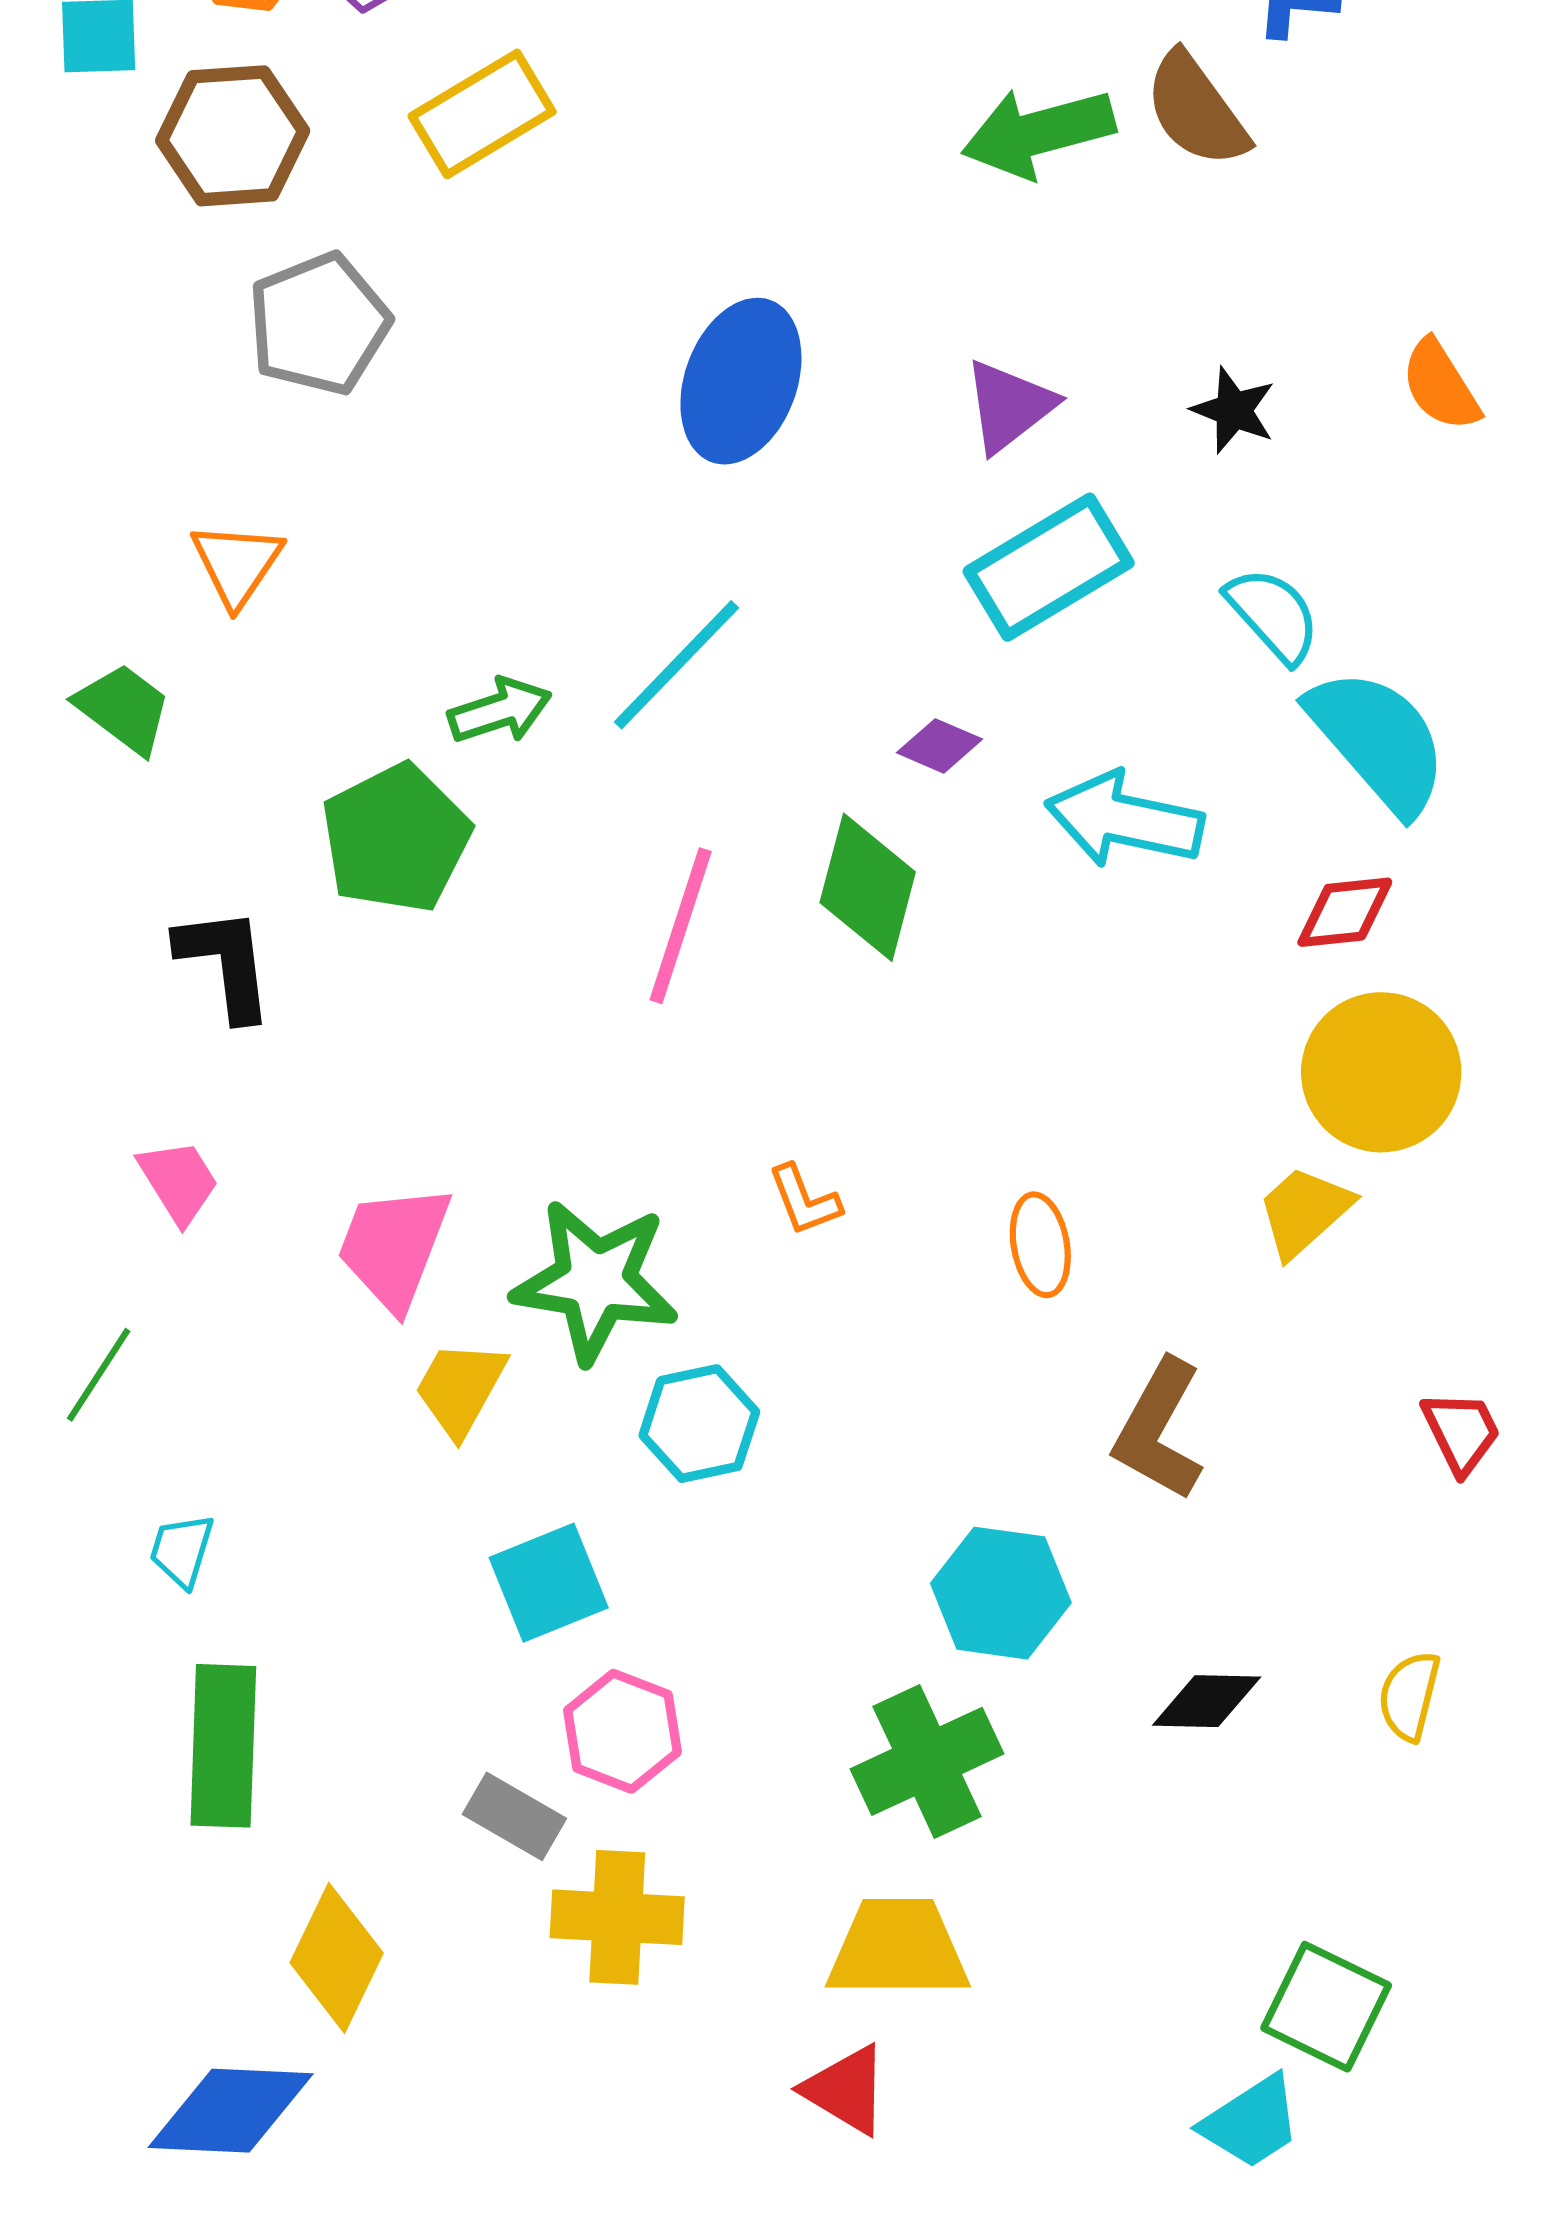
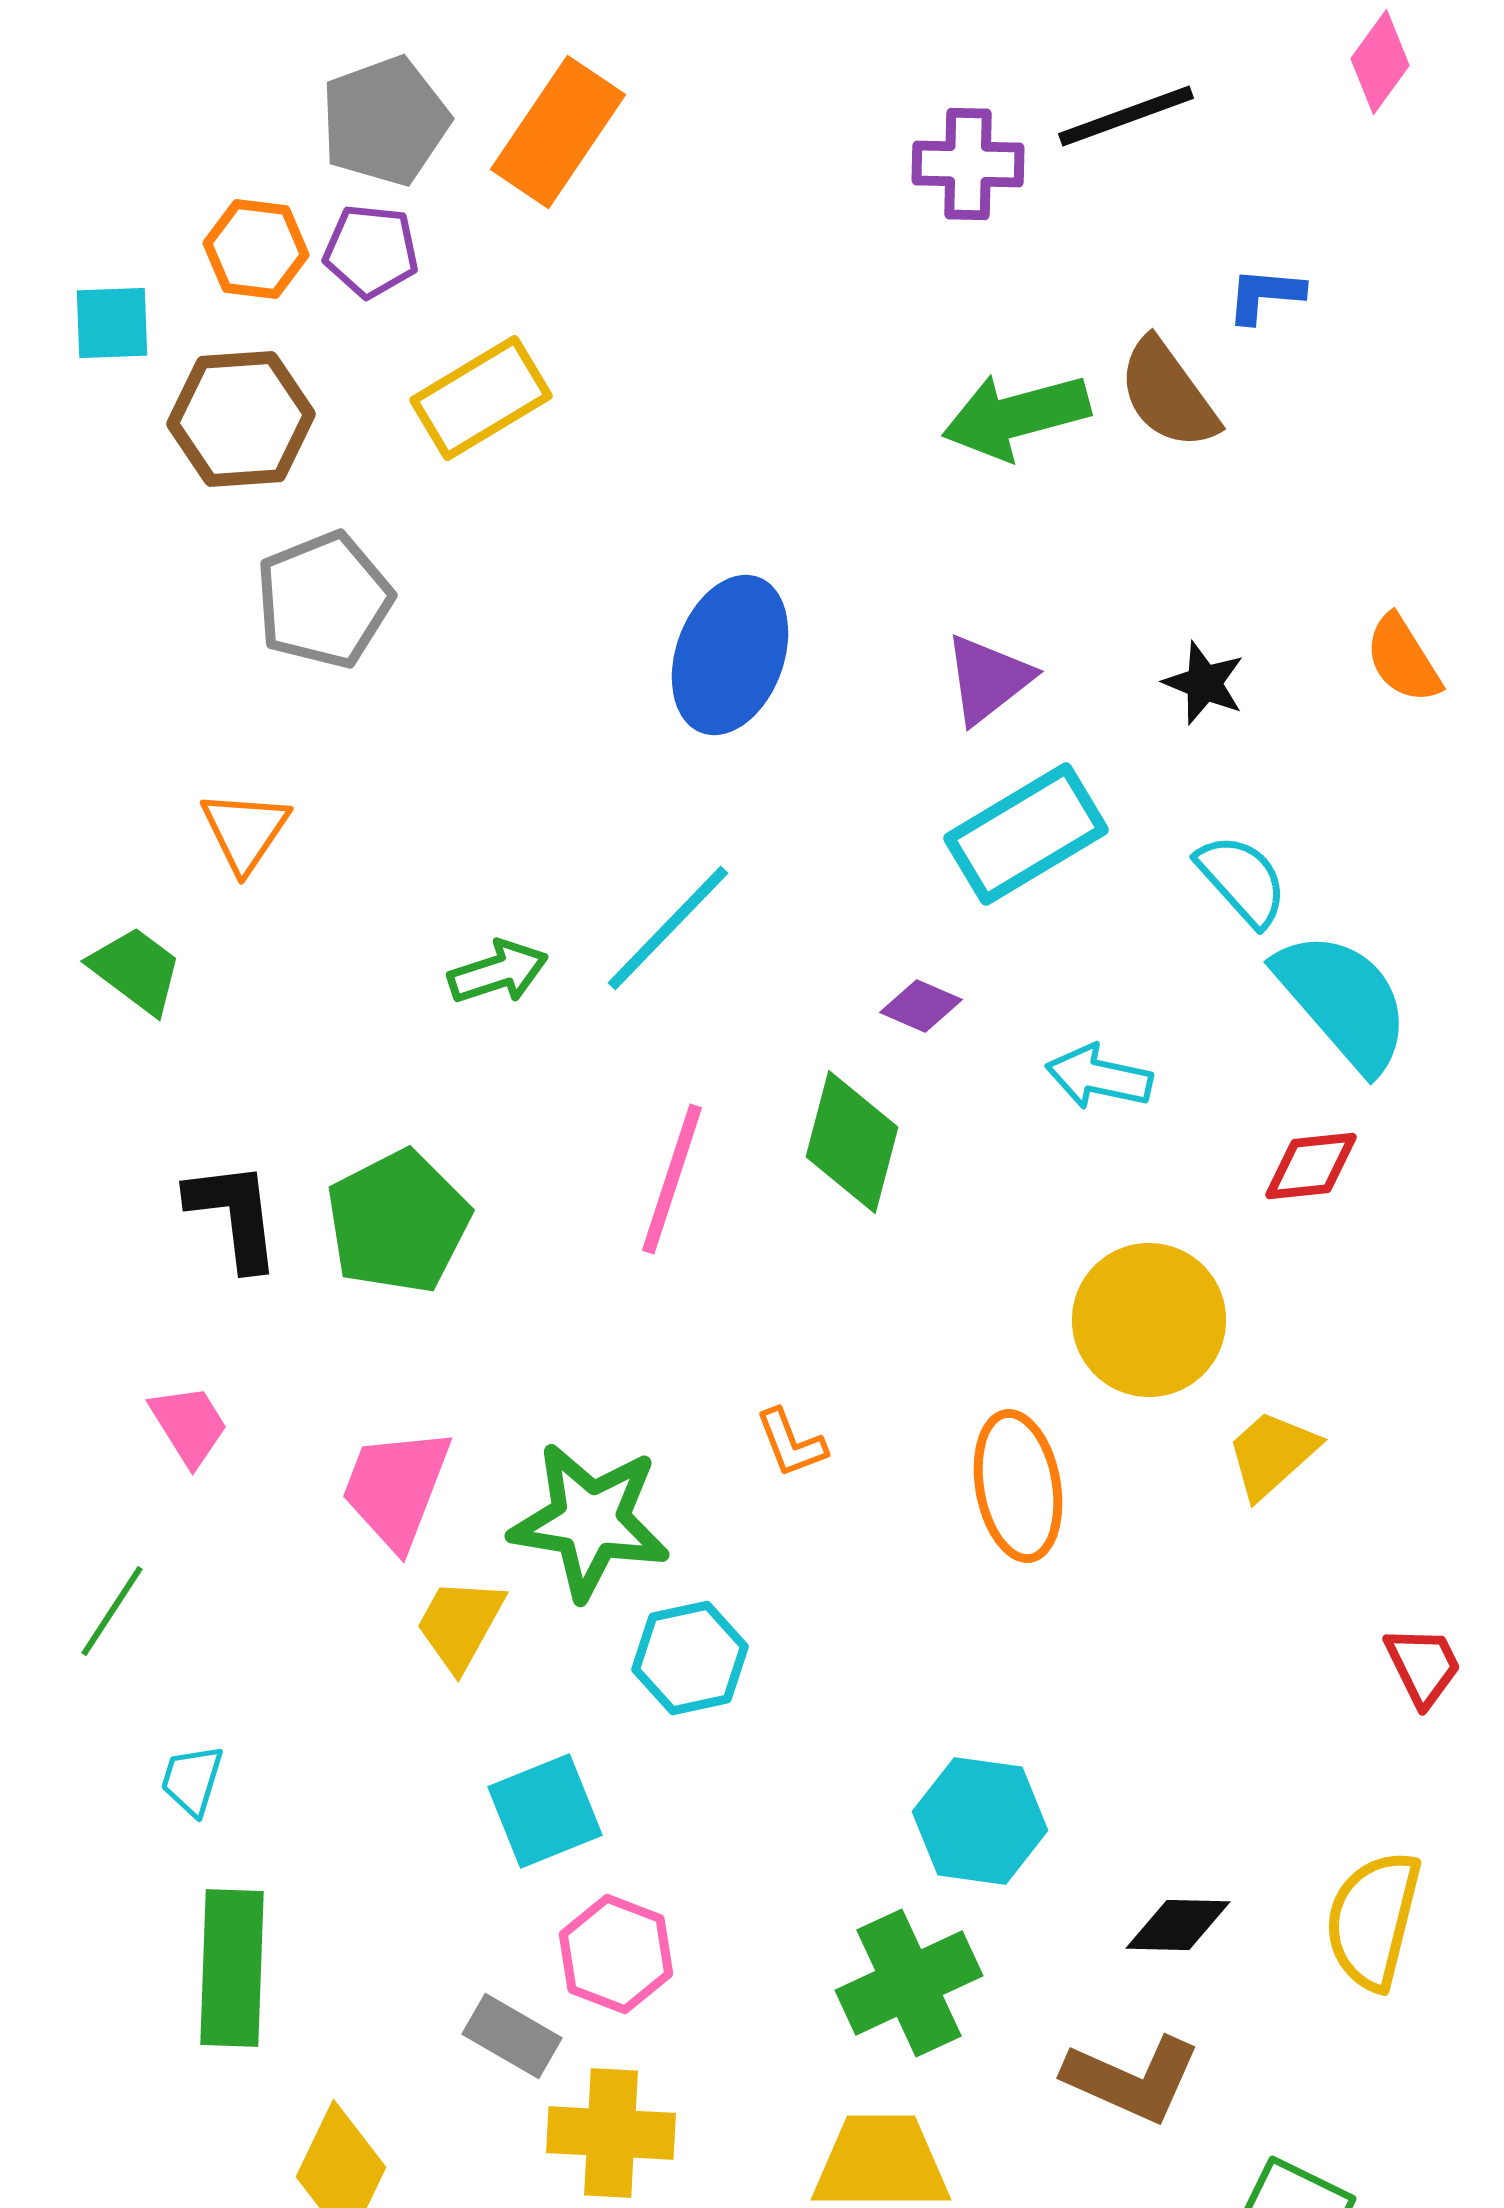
cyan arrow: (1124, 820) -> (1099, 1077), size x0.7
green pentagon: (396, 838) -> (398, 1222), moved
yellow circle: (1381, 1072) -> (1149, 1320), moved
orange ellipse: (1040, 1245) -> (1018, 1486), size x1.5
brown L-shape: (1159, 1430) -> (1132, 2079), moved, turned -95
yellow semicircle: (1409, 1696) -> (1373, 1920), size x1.6

